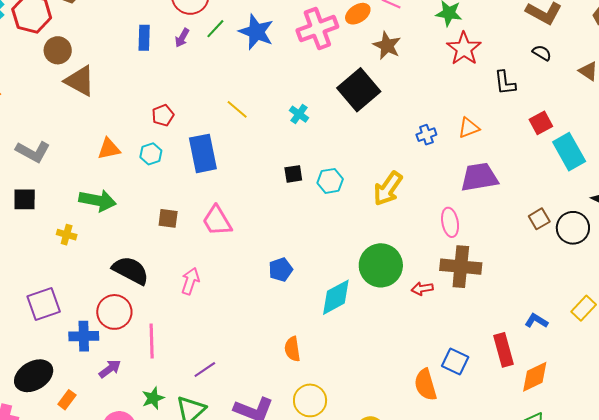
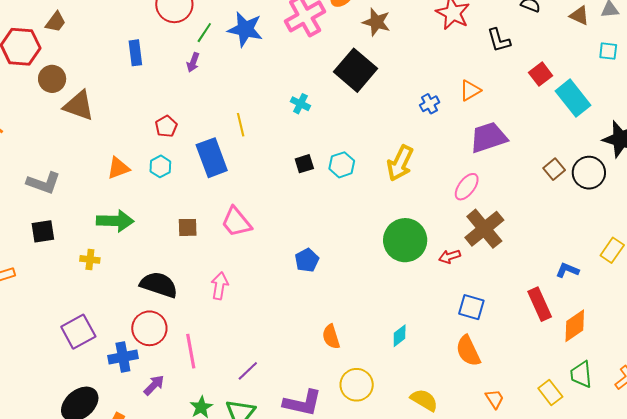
purple arrow: (182, 38) -> (193, 62), moved
yellow line: (237, 109) -> (241, 125), moved, turned 45
pink ellipse: (450, 222) -> (467, 187), turned 56
brown cross: (461, 267) -> (484, 229), turned -36
cyan diamond: (336, 297) -> (400, 336), moved, size x0.6
blue square: (455, 362) -> (471, 307), moved

